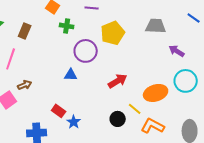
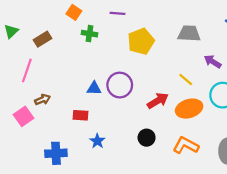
brown rectangle: (25, 31) -> (43, 39), turned 35
purple circle: (86, 51) -> (120, 85), moved
red arrow: (118, 81) -> (158, 101), moved
yellow line: (135, 109) -> (186, 79), moved
red rectangle: (59, 111) -> (81, 115), moved, turned -32

